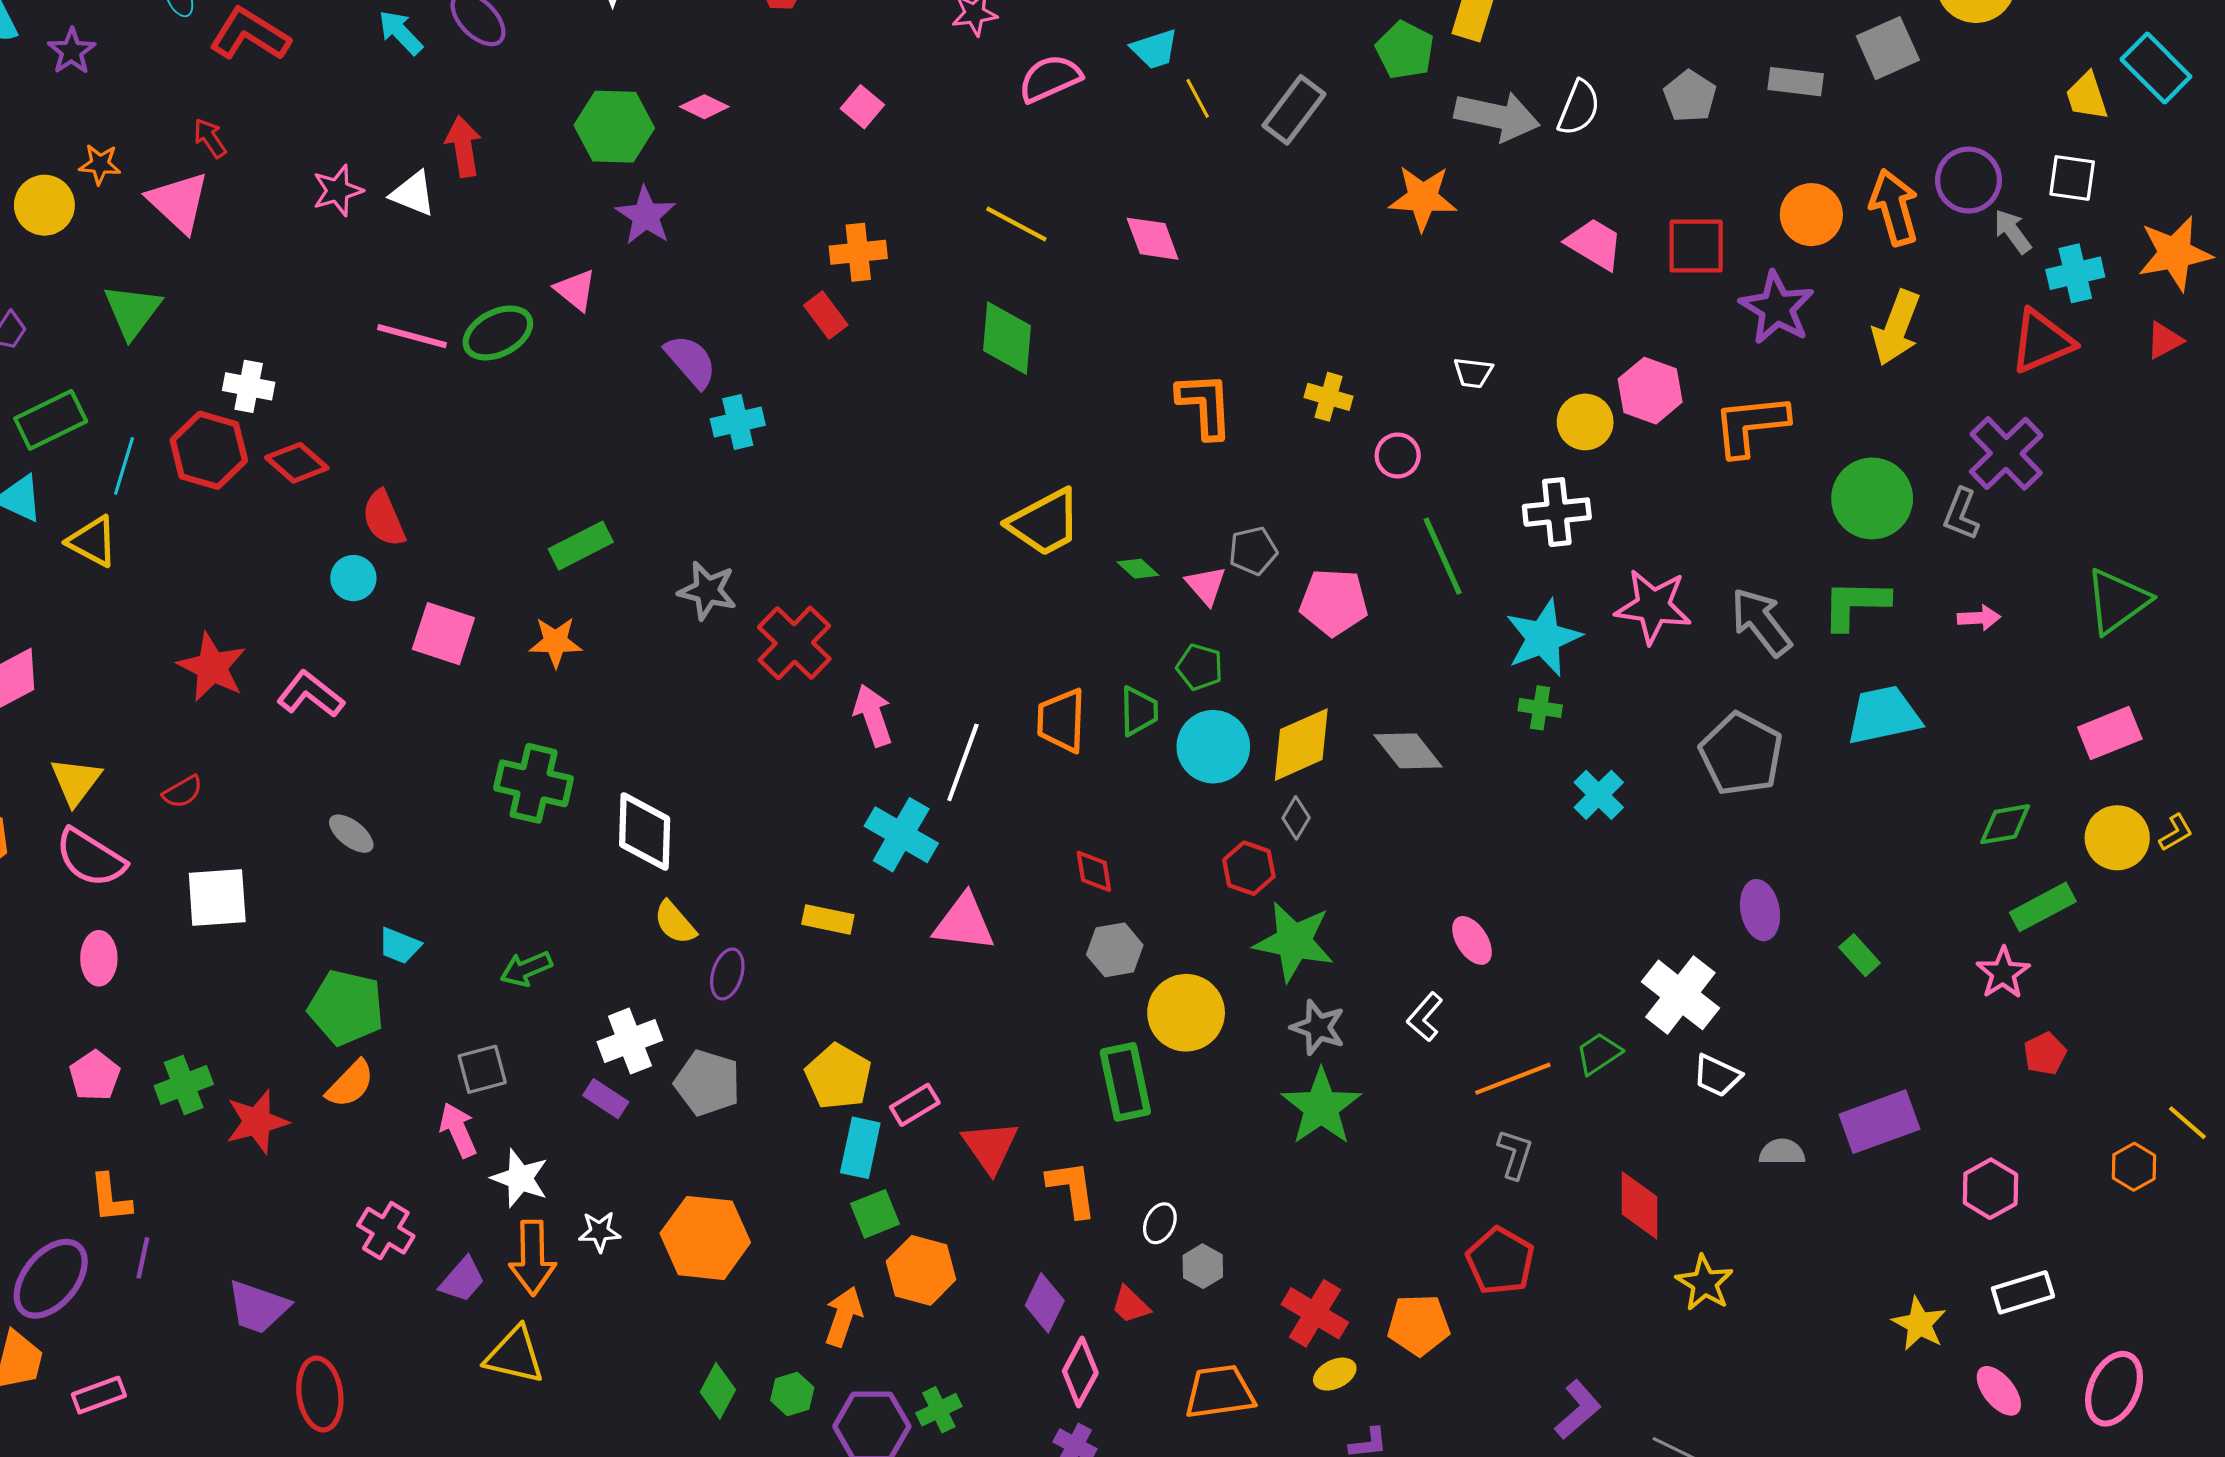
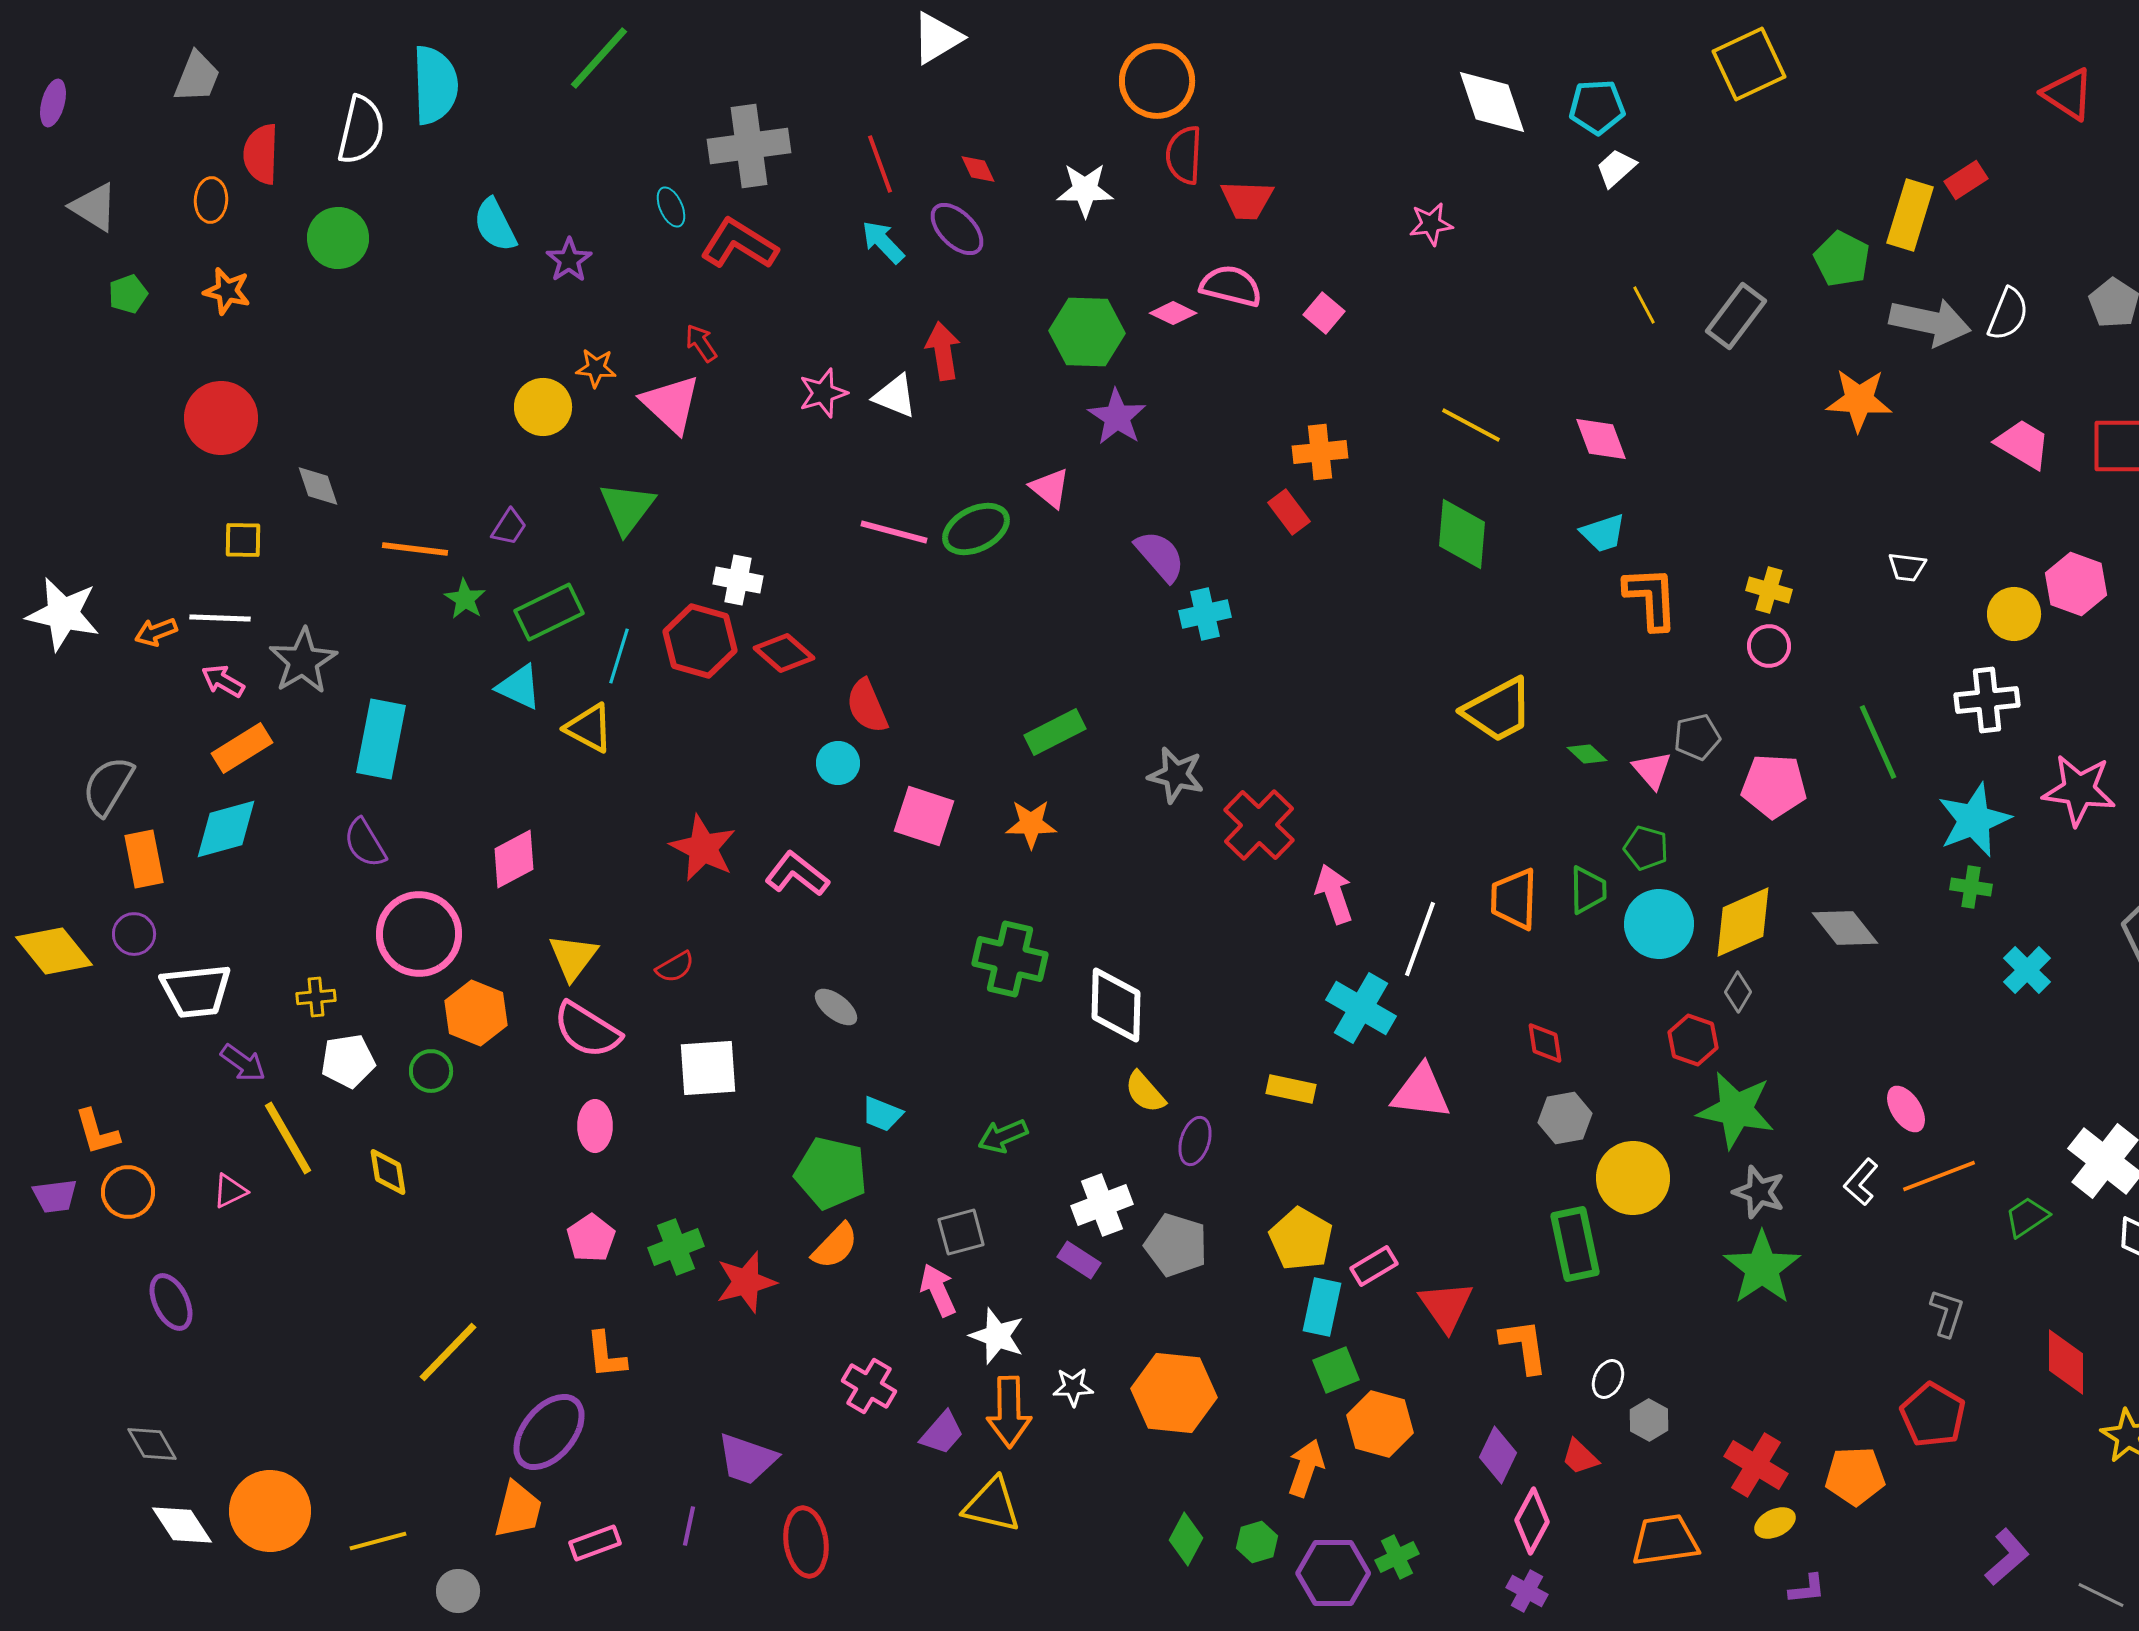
cyan trapezoid: (1155, 49) -> (1603, 533), moved
pink semicircle: (1050, 78) -> (1231, 286), moved, turned 38
pink circle: (1398, 456) -> (1769, 646), moved
orange line: (1513, 1079) -> (1939, 1176), moved
purple line: (143, 1258) -> (689, 1526), moved

